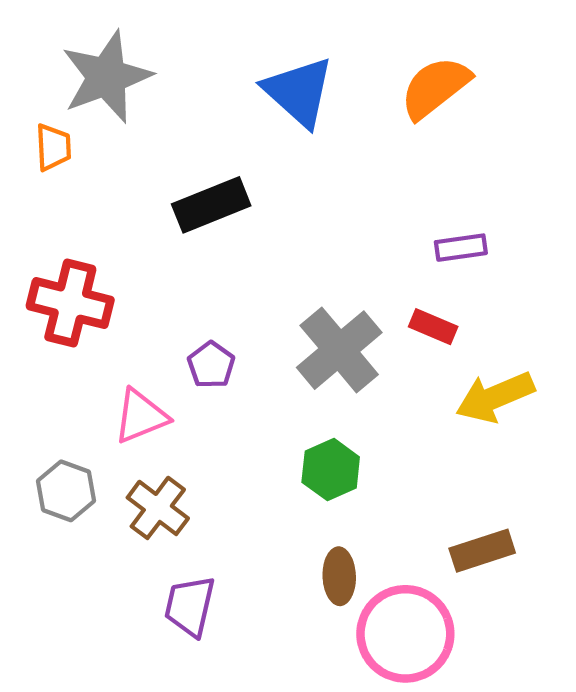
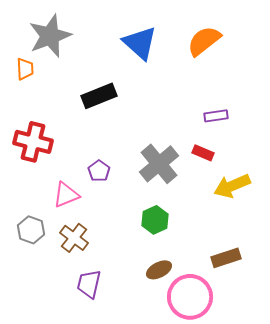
brown ellipse: (339, 576) -> (159, 270), turned 65

